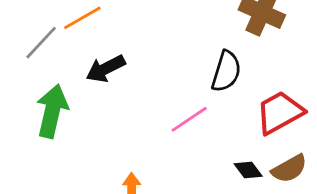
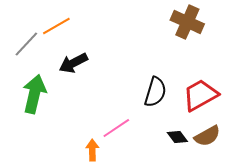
black semicircle: (226, 71) -> (155, 92), moved
pink line: (189, 119) -> (116, 128), moved

